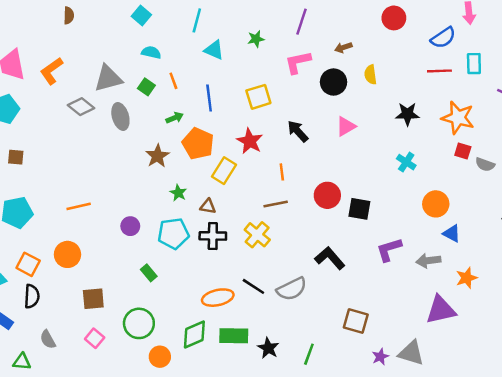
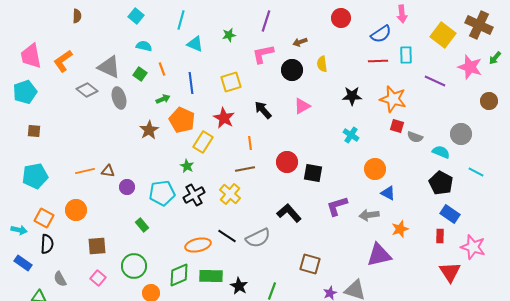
gray triangle: (108, 78) -> (109, 67), turned 40
green star: (178, 193) -> (187, 166), moved
brown triangle: (208, 206) -> (108, 171), moved
black cross: (213, 236) -> (194, 195), turned -30

